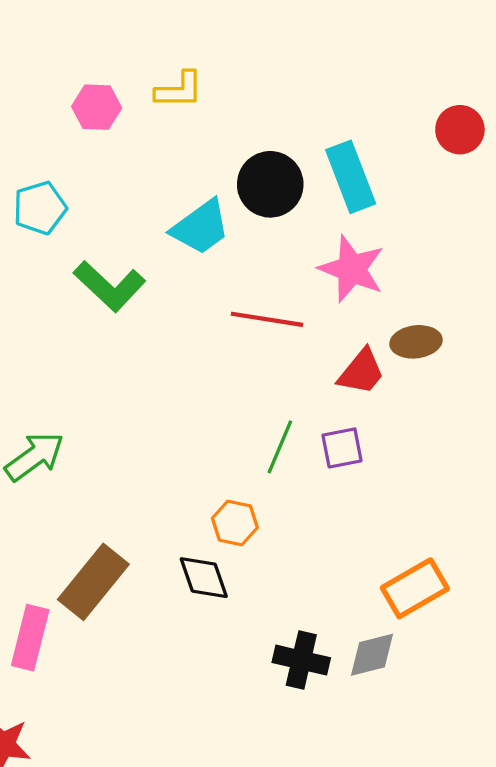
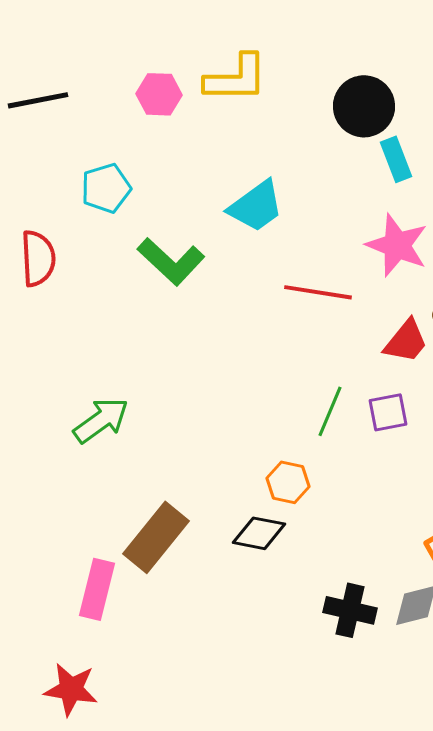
yellow L-shape: (179, 90) -> (236, 78), size x1.4
cyan rectangle: (351, 177) -> (396, 159), size x0.7
black circle: (270, 184) -> (364, 106), moved
black diamond: (204, 578) -> (259, 533), turned -60

